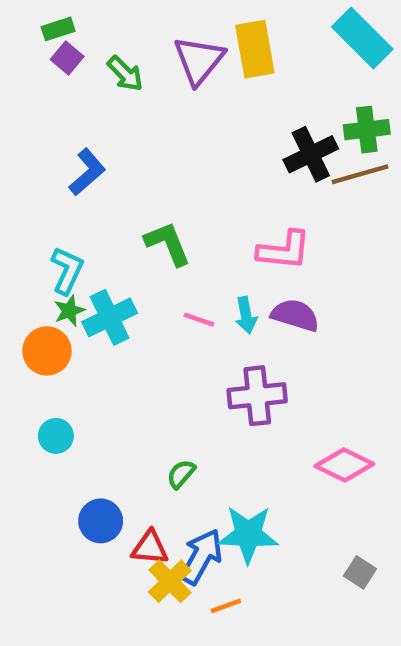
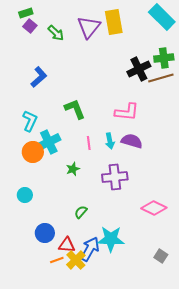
green star: (69, 311) -> (73, 169), moved
pink line: (199, 320) -> (89, 143), turned 64
orange circle: (47, 351) -> (33, 152), moved
orange line: (226, 606) -> (57, 260), moved

